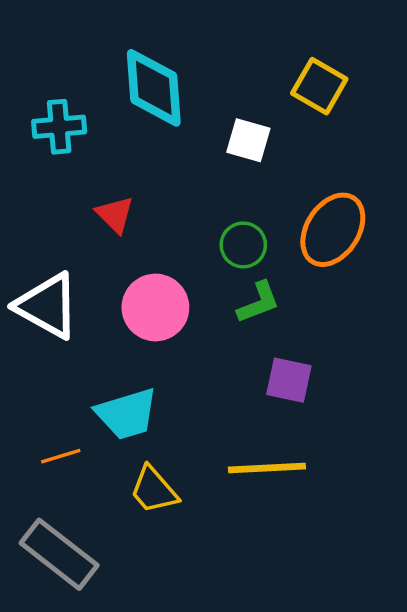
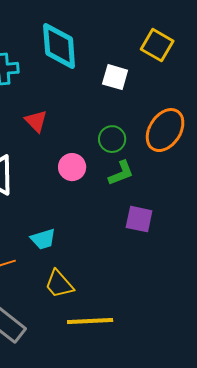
pink circle: (155, 307) -> (72, 167), moved, size x0.7
cyan trapezoid: (127, 414) -> (43, 239), size x0.7
yellow line: (267, 468) -> (90, 321), moved

